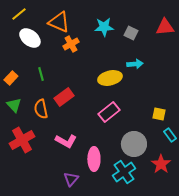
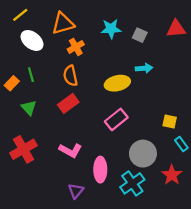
orange triangle: (59, 22) -> (63, 23), turned -40
green line: (41, 74) -> (31, 75), moved
green triangle: (14, 105) -> (29, 108), moved
orange semicircle: (41, 109) -> (70, 76), moved

